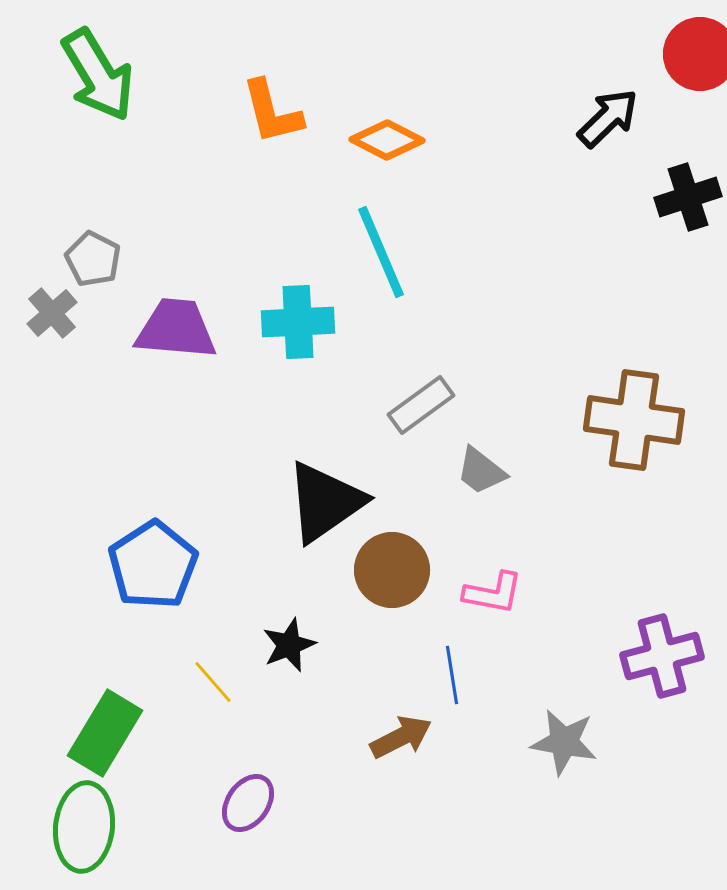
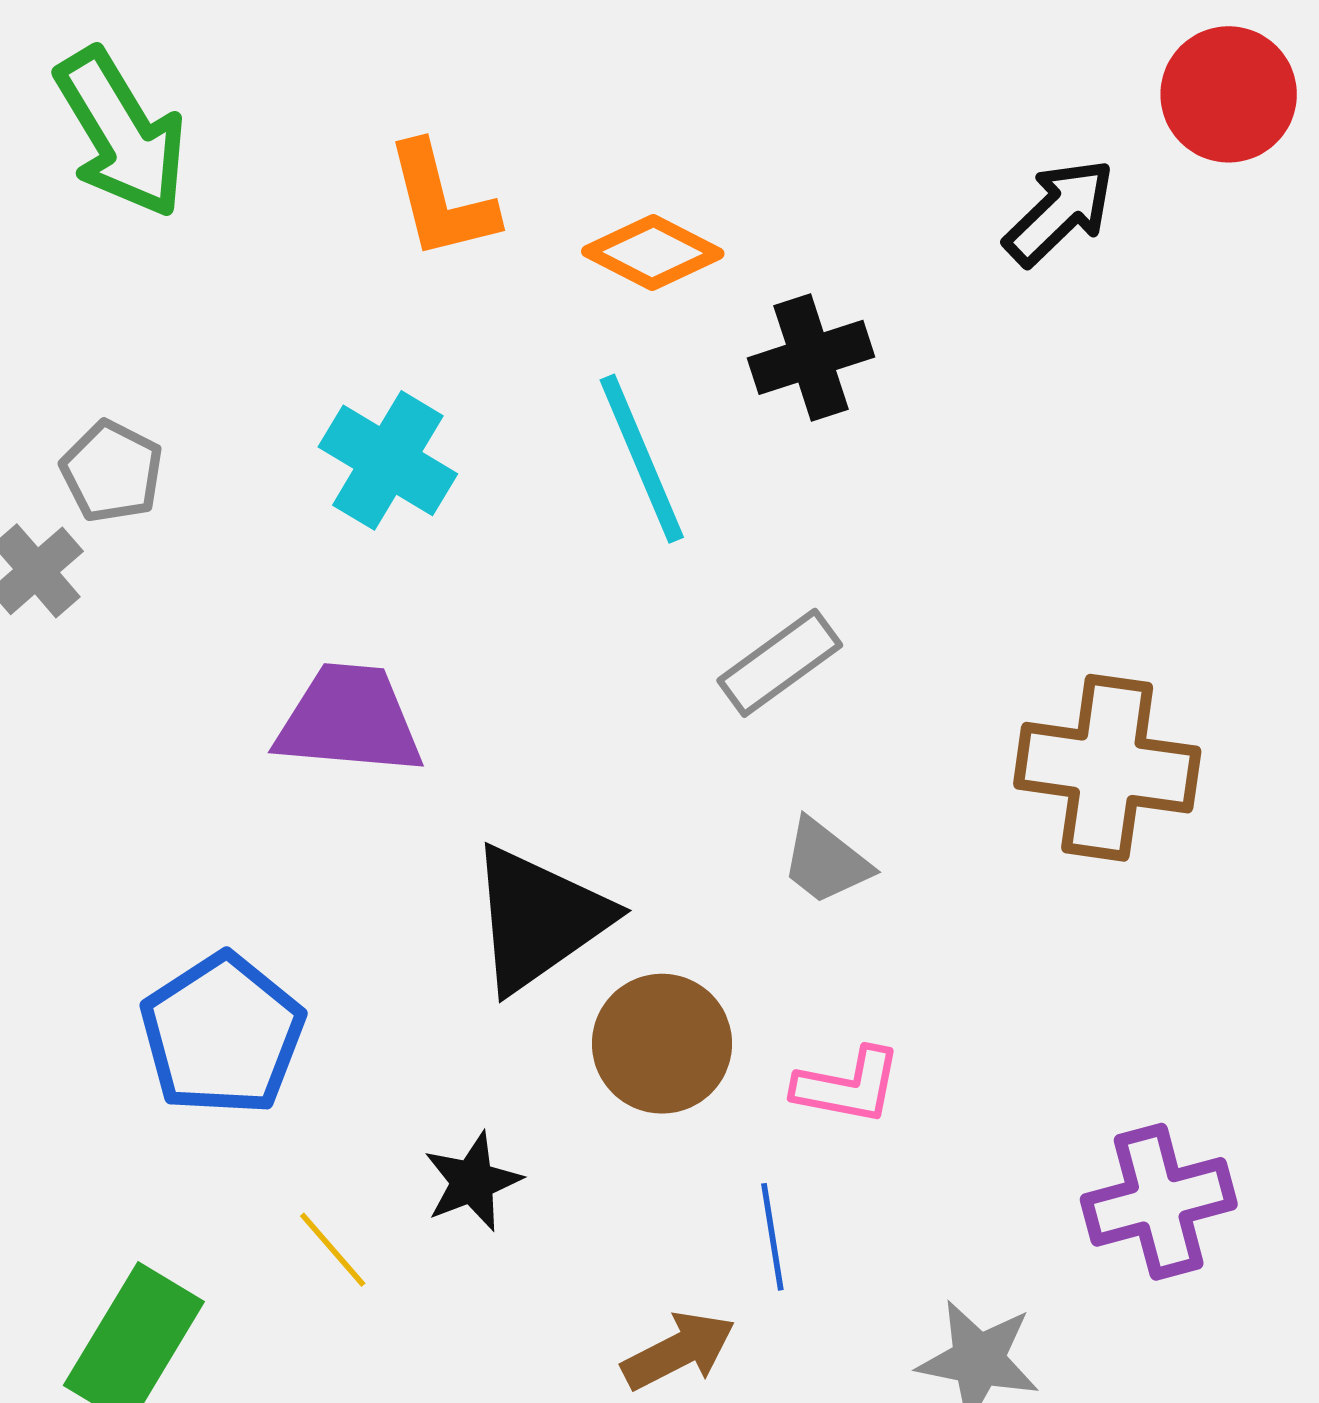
black cross: (688, 197) -> (811, 357), moved
cyan cross: (298, 322) -> (388, 460), moved, turned 34
purple trapezoid: (176, 329) -> (349, 720), moved
gray rectangle: (421, 405) -> (780, 663), moved

